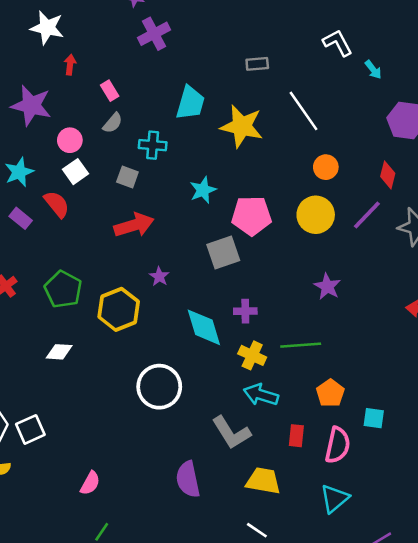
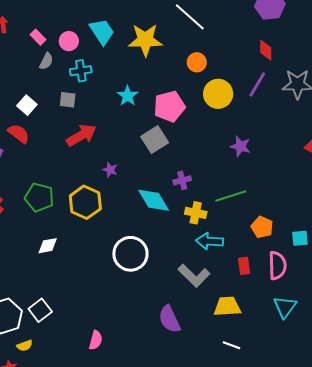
cyan trapezoid: (190, 103) -> (102, 32), turned -36
pink circle: (70, 140) -> (69, 41), moved
orange circle: (326, 167) -> (197, 62), moved

